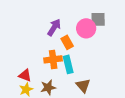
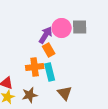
purple arrow: (54, 27) -> (46, 35), moved
pink circle: (86, 28) -> (62, 28), moved

